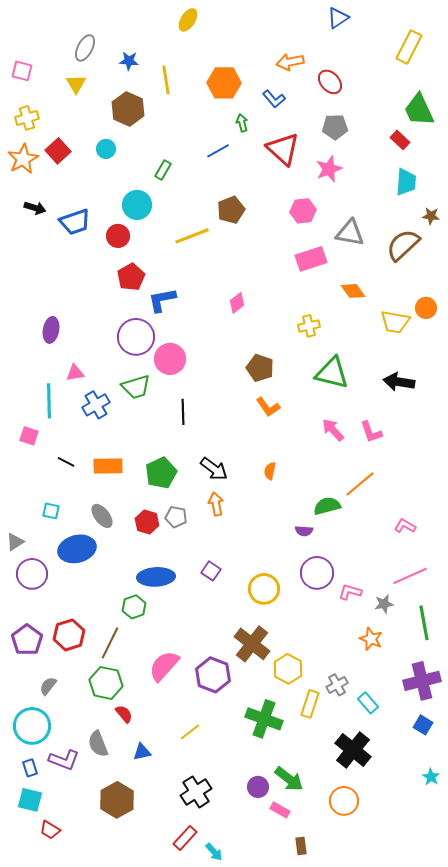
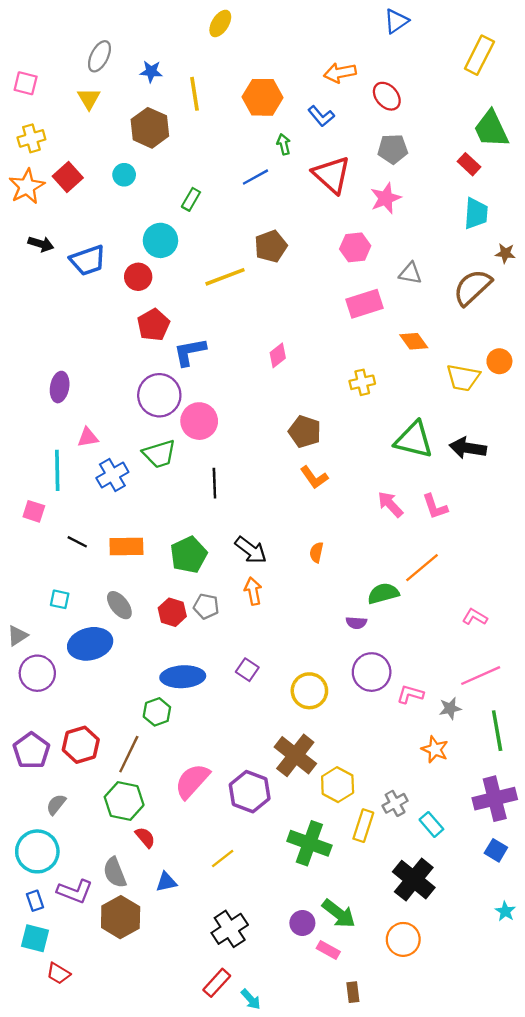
gray triangle: (350, 233) -> (410, 273), size x0.7
green triangle: (332, 373) -> (414, 440), moved
brown hexagon: (117, 800) -> (121, 917), moved

